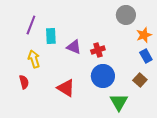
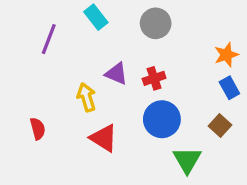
gray circle: (126, 15) -> (156, 23), moved
cyan rectangle: (51, 36) -> (96, 17), moved, turned -35
yellow arrow: (34, 59) -> (86, 97), moved

